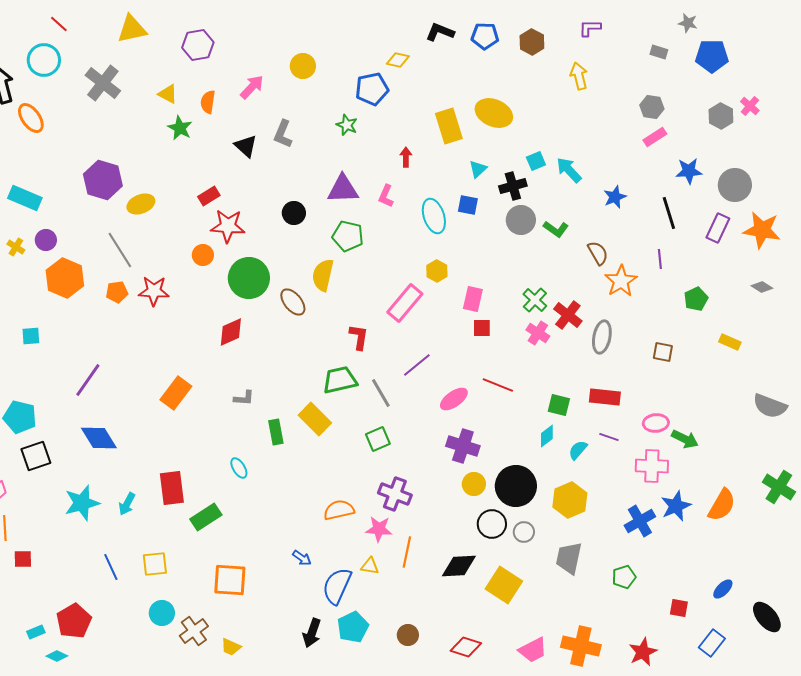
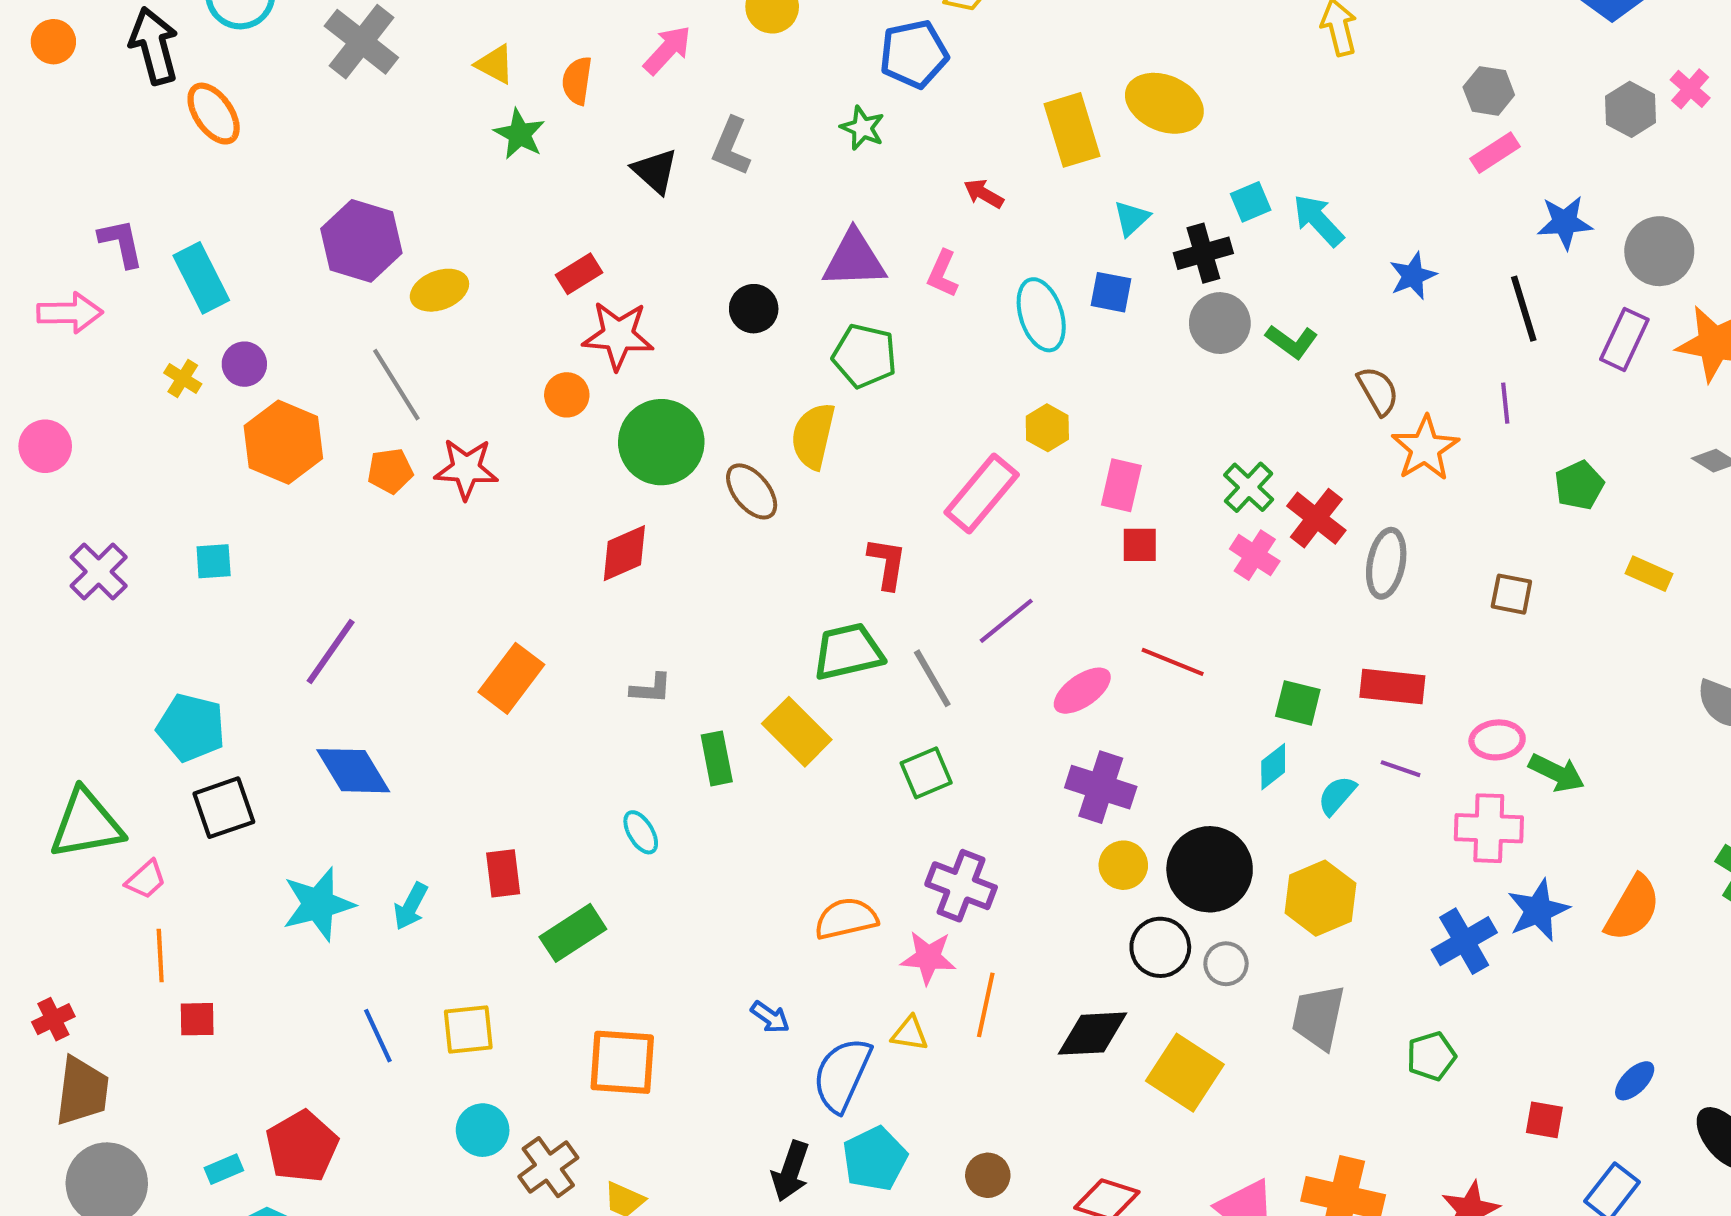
red arrow: (406, 157) -> (984, 194), turned -60
cyan rectangle: (25, 198) -> (201, 278), turned 40
red rectangle: (172, 488) -> (503, 873), size x0.7

